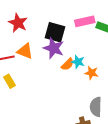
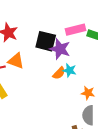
purple star: (54, 48) -> (60, 49), moved
orange star: (92, 73) -> (88, 93), moved

